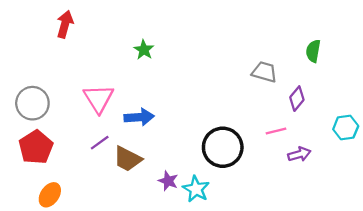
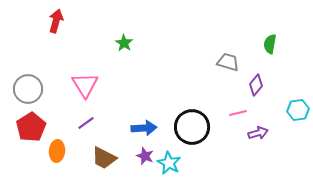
blue arrow: (139, 117) -> (144, 128), moved
brown trapezoid: (128, 159) -> (104, 158), moved
orange ellipse: (50, 195) -> (57, 151), moved, turned -30

